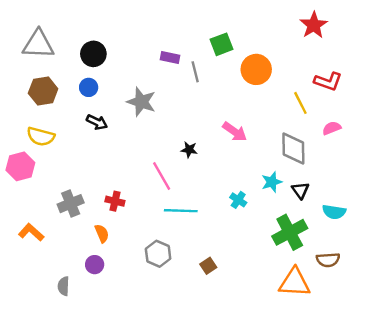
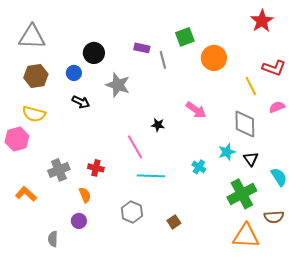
black circle: (93, 54) -> (94, 53), moved
cyan semicircle: (334, 212) -> (279, 177), turned -132

